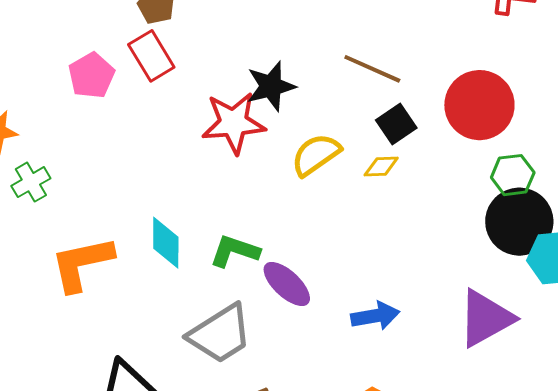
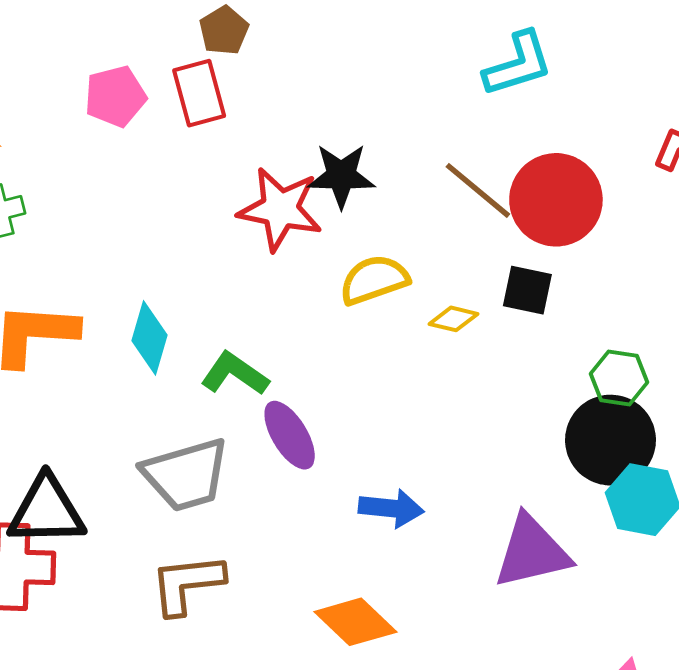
red circle: (479, 105) -> (556, 200), moved
black square: (396, 124) -> (527, 290), moved, turned 30

